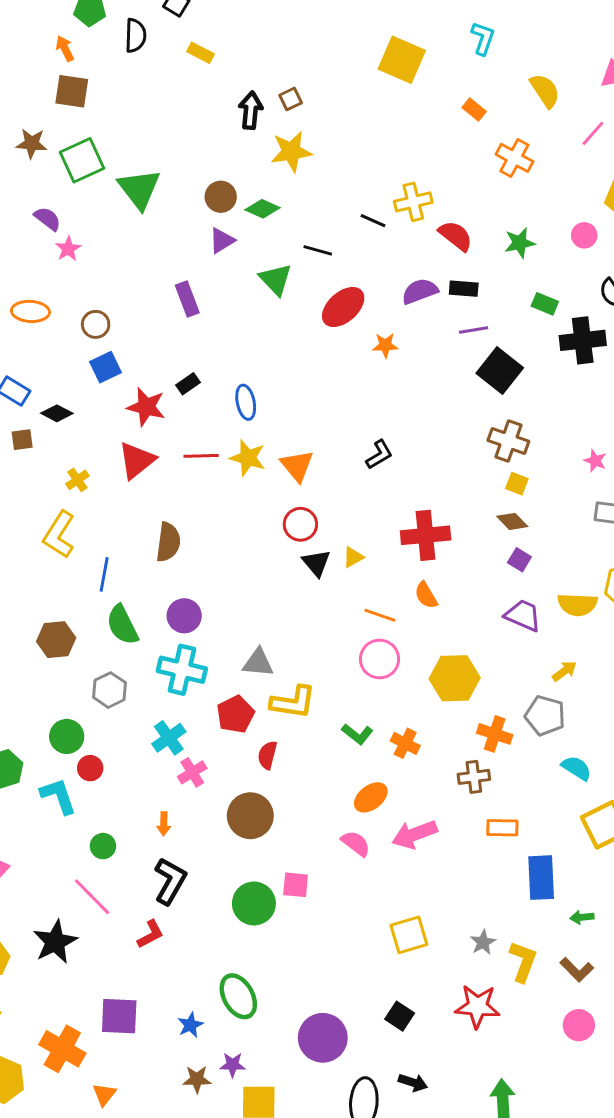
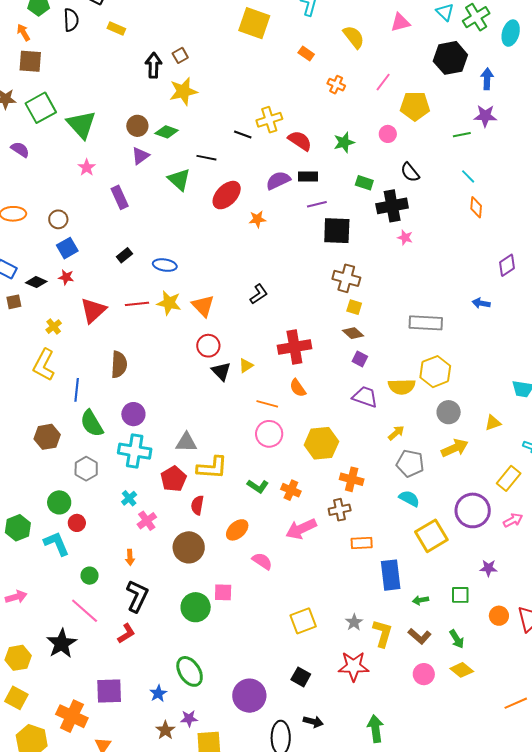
pink line: (593, 133) -> (383, 82), moved
orange cross: (514, 158) -> (336, 85), size x0.7
pink star: (68, 249) -> (87, 167), moved
black square: (500, 371) -> (337, 231), turned -32
blue ellipse: (246, 402) -> (165, 265), turned -65
red star: (146, 407) -> (66, 277), moved, size x0.6
pink star: (595, 461) -> (405, 237), moved
gray pentagon: (545, 716) -> (410, 463), moved
cyan cross: (169, 738) -> (129, 498), size x0.7
orange ellipse: (371, 797) -> (237, 530), moved
pink arrow: (415, 834) -> (301, 529), moved
brown star: (197, 1079) -> (165, 730), turned -30

